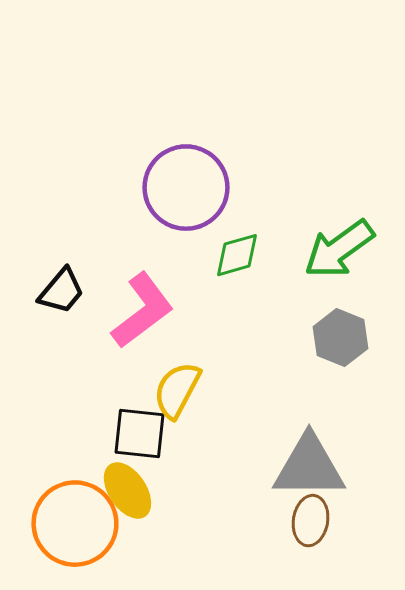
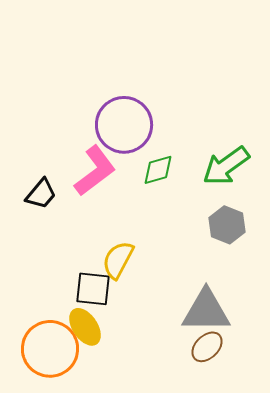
pink L-shape: (142, 311) -> (95, 171), moved
brown ellipse: (311, 521) -> (207, 347), turned 36

